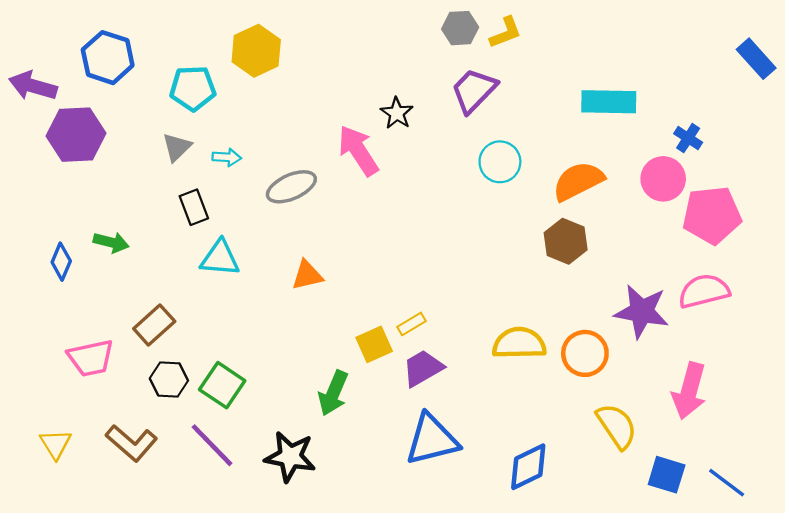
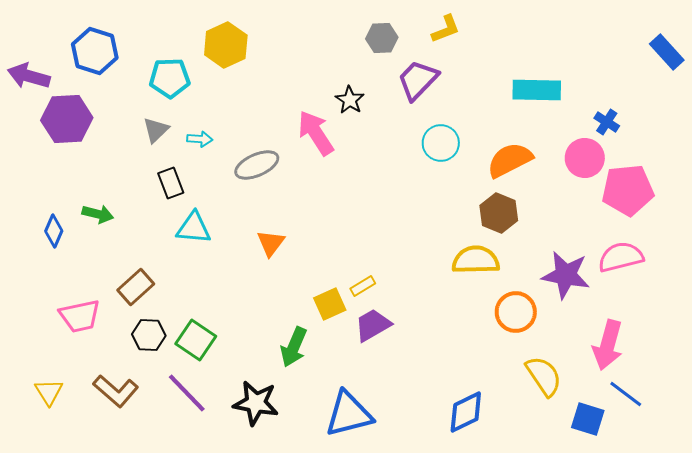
gray hexagon: (460, 28) -> (382, 38), moved
orange triangle: (307, 275) -> (271, 243), turned -40
yellow semicircle: (519, 343) -> (476, 260), moved
blue triangle: (432, 440) -> (349, 414), moved
blue line: (727, 483) -> (626, 394), moved

